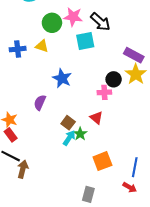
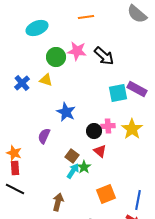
cyan square: (85, 41) -> (118, 93), moved
blue cross: (18, 49) -> (22, 83), turned -35
yellow star: (136, 74) -> (132, 129), moved
black circle: (114, 79) -> (94, 131), moved
red rectangle: (11, 135) -> (15, 168), turned 32
brown arrow: (23, 169) -> (58, 202), moved

